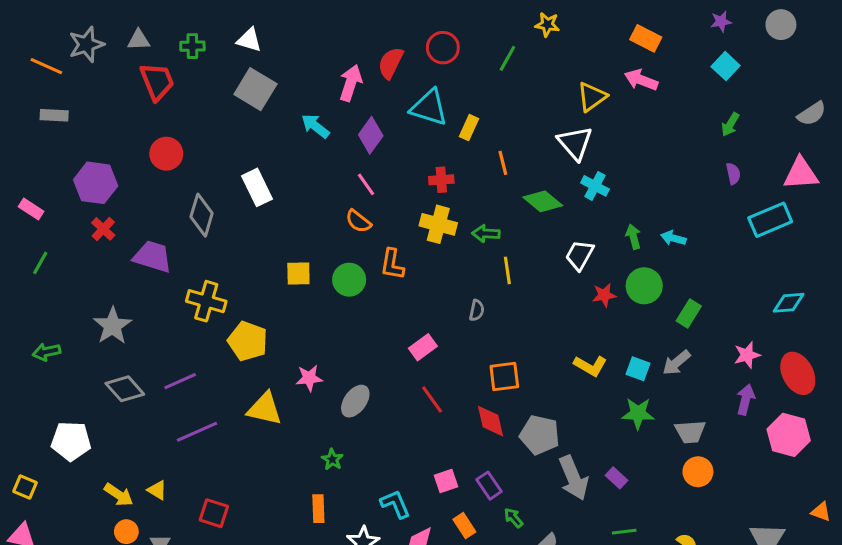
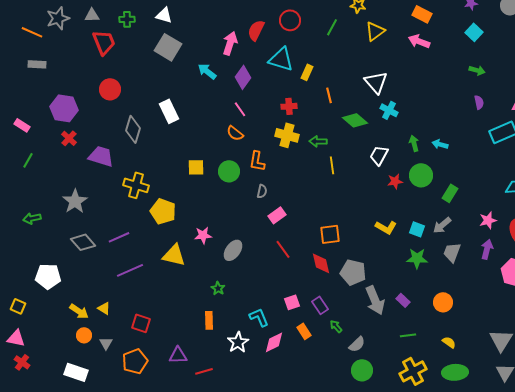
yellow triangle: (592, 97) -> (375, 31), moved
green arrow: (730, 124) -> (477, 70), turned -105
gray semicircle: (477, 310) -> (262, 191), moved
gray trapezoid: (690, 432) -> (452, 252), moved, turned 115
orange circle: (698, 472) -> (443, 302), moved

